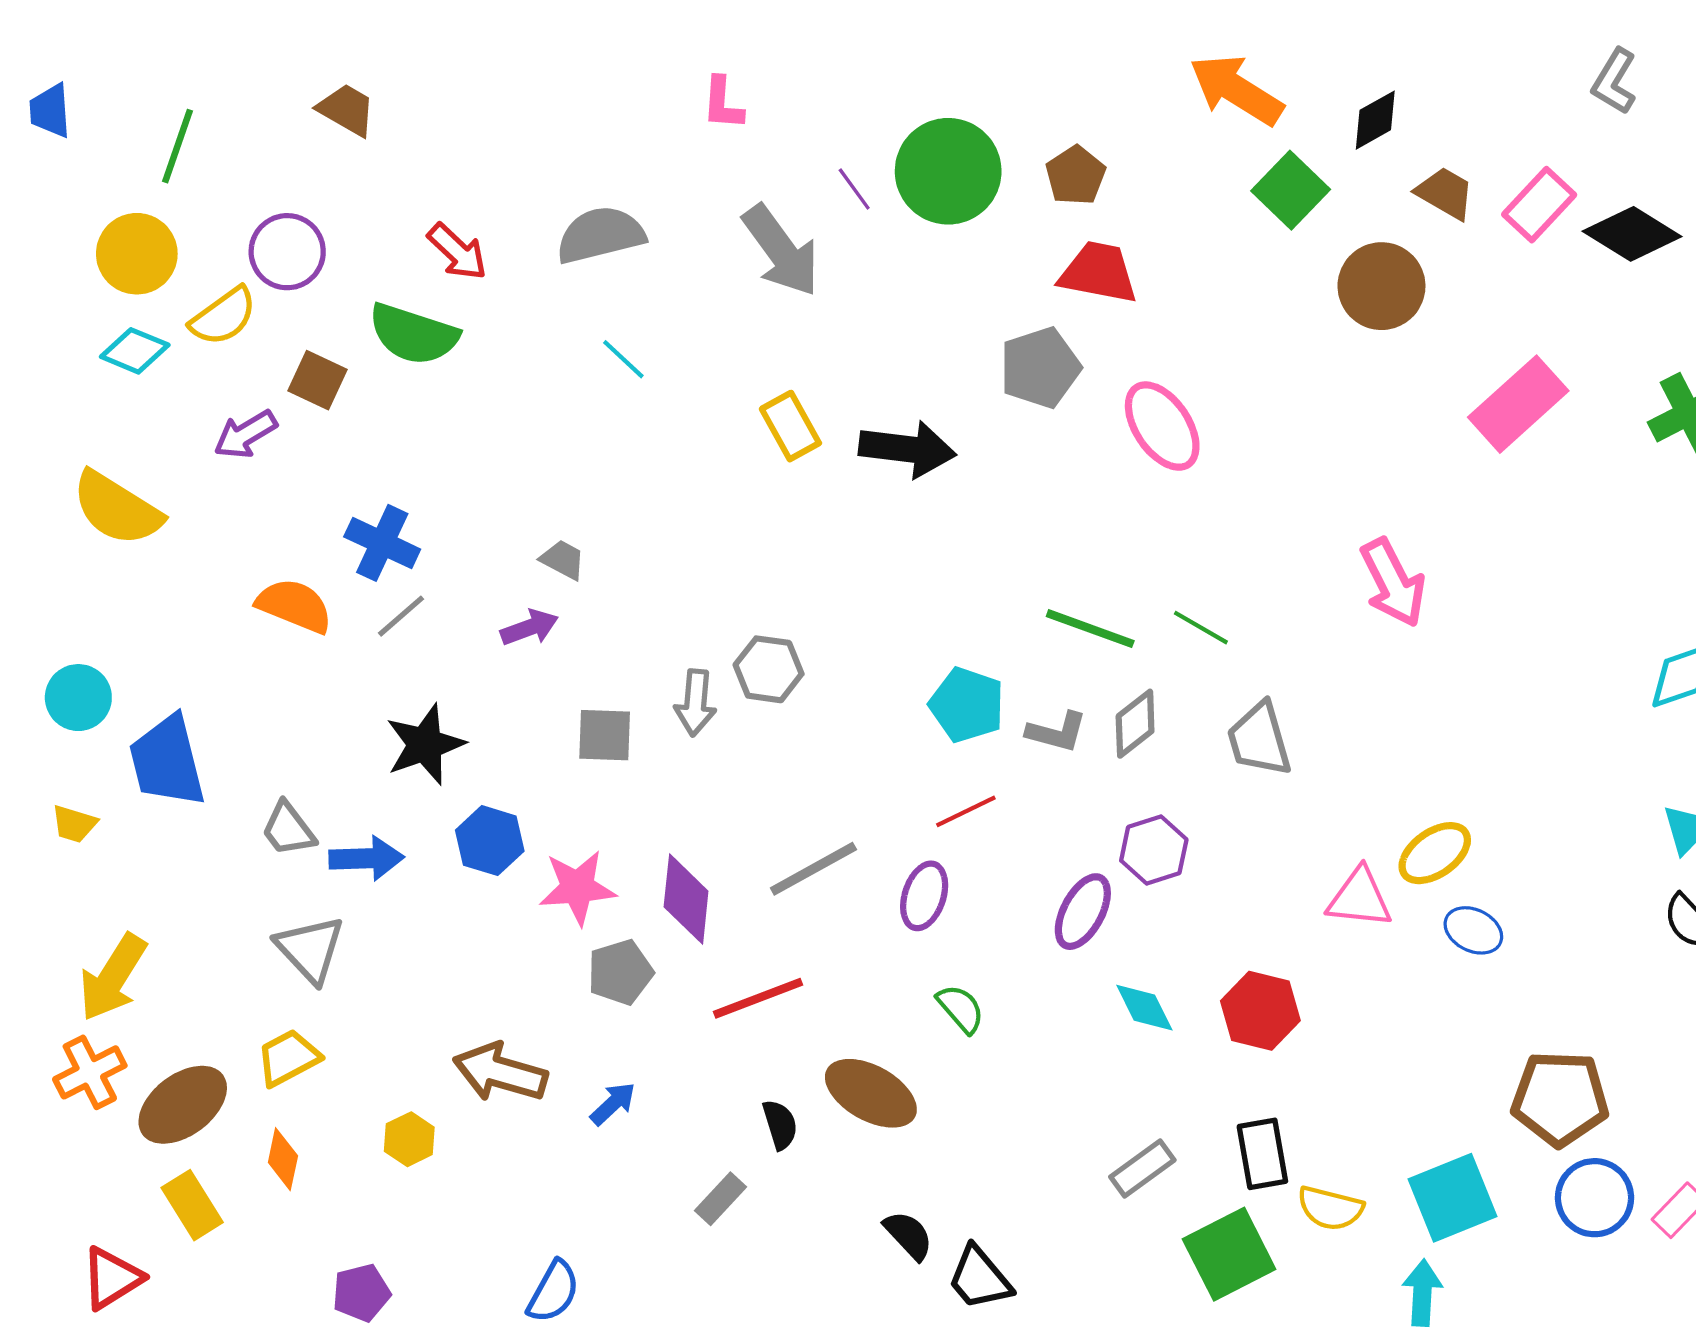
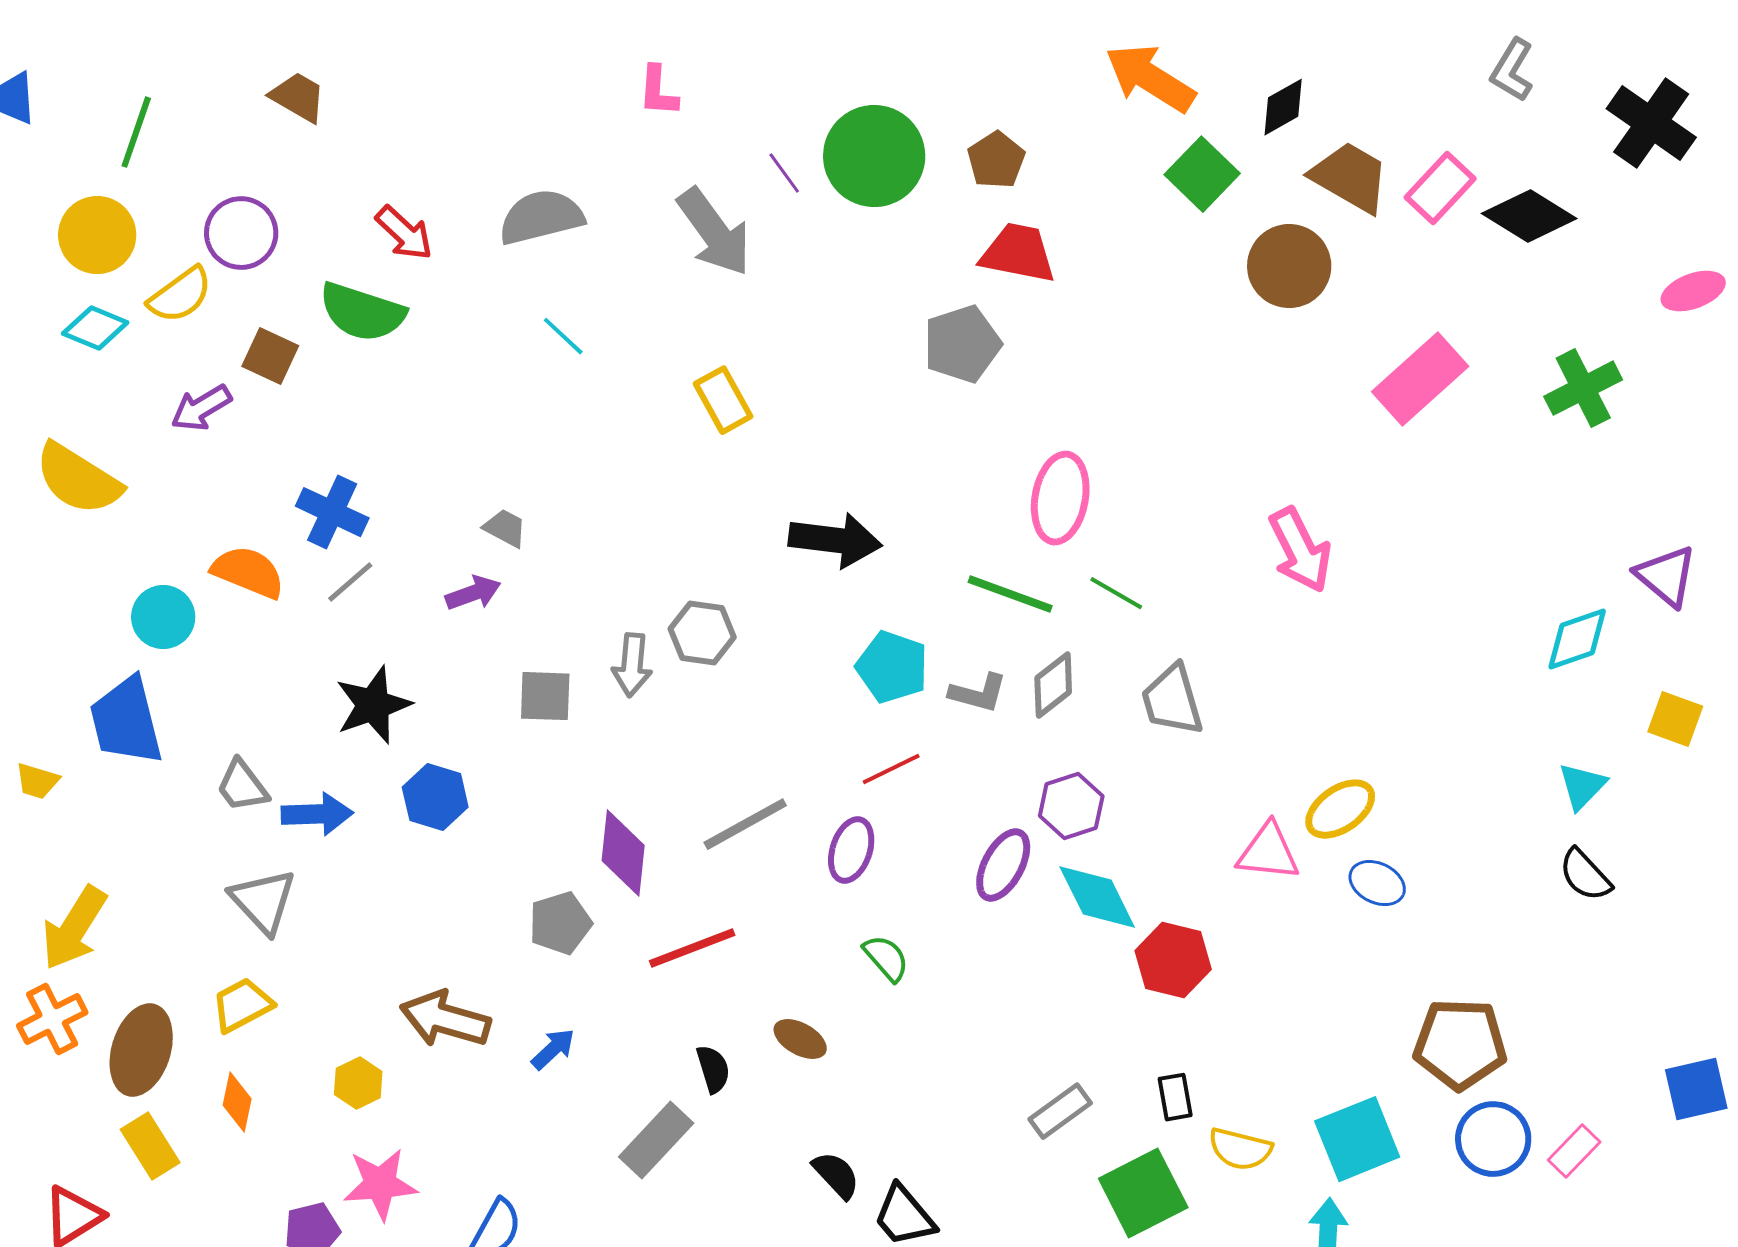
brown trapezoid: (1445, 193) -> (1350, 177), size x1.4
pink ellipse: (1162, 426) -> (1060, 498), moved, turned 44
black arrow: (907, 449) -> (835, 540), moved
cyan circle: (78, 698) -> (163, 617), moved
pink star: (577, 888) -> (380, 1184), moved
cyan diamond: (1144, 1008) -> (1097, 897), moved, size x1.4
brown ellipse: (871, 1093) -> (800, 1039), size x0.6
brown ellipse: (183, 1105) -> (141, 1050), turned -36
black rectangle: (1262, 1154) -> (1175, 1097), size x0.7
gray rectangle: (721, 1199) -> (656, 1140), size x1.5

